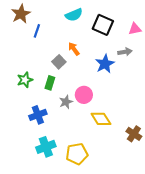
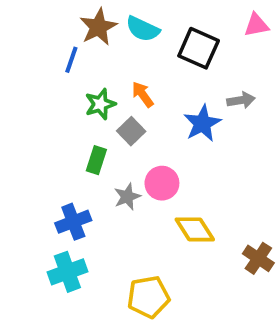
brown star: (21, 14) -> (98, 27), moved
cyan semicircle: (74, 15) -> (143, 29), turned 48
pink triangle: (135, 29) -> (256, 25), moved
gray square: (59, 62) -> (131, 131), moved
green star: (25, 80) -> (100, 104), moved
cyan cross: (46, 147) -> (67, 272), moved

